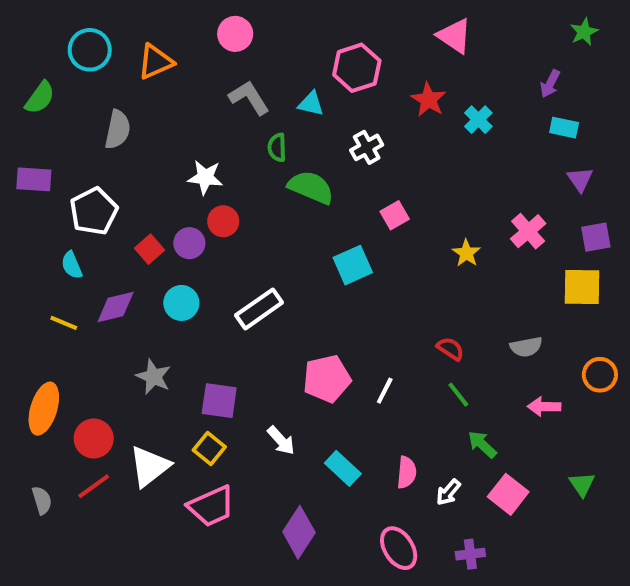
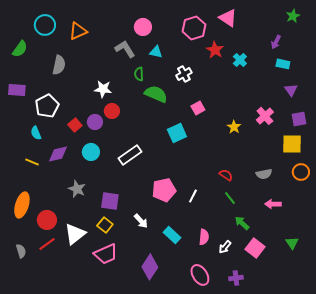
pink circle: (235, 34) -> (143, 27), moved
pink hexagon: (357, 68) -> (194, 28), moved
orange circle: (600, 375) -> (301, 172), moved

